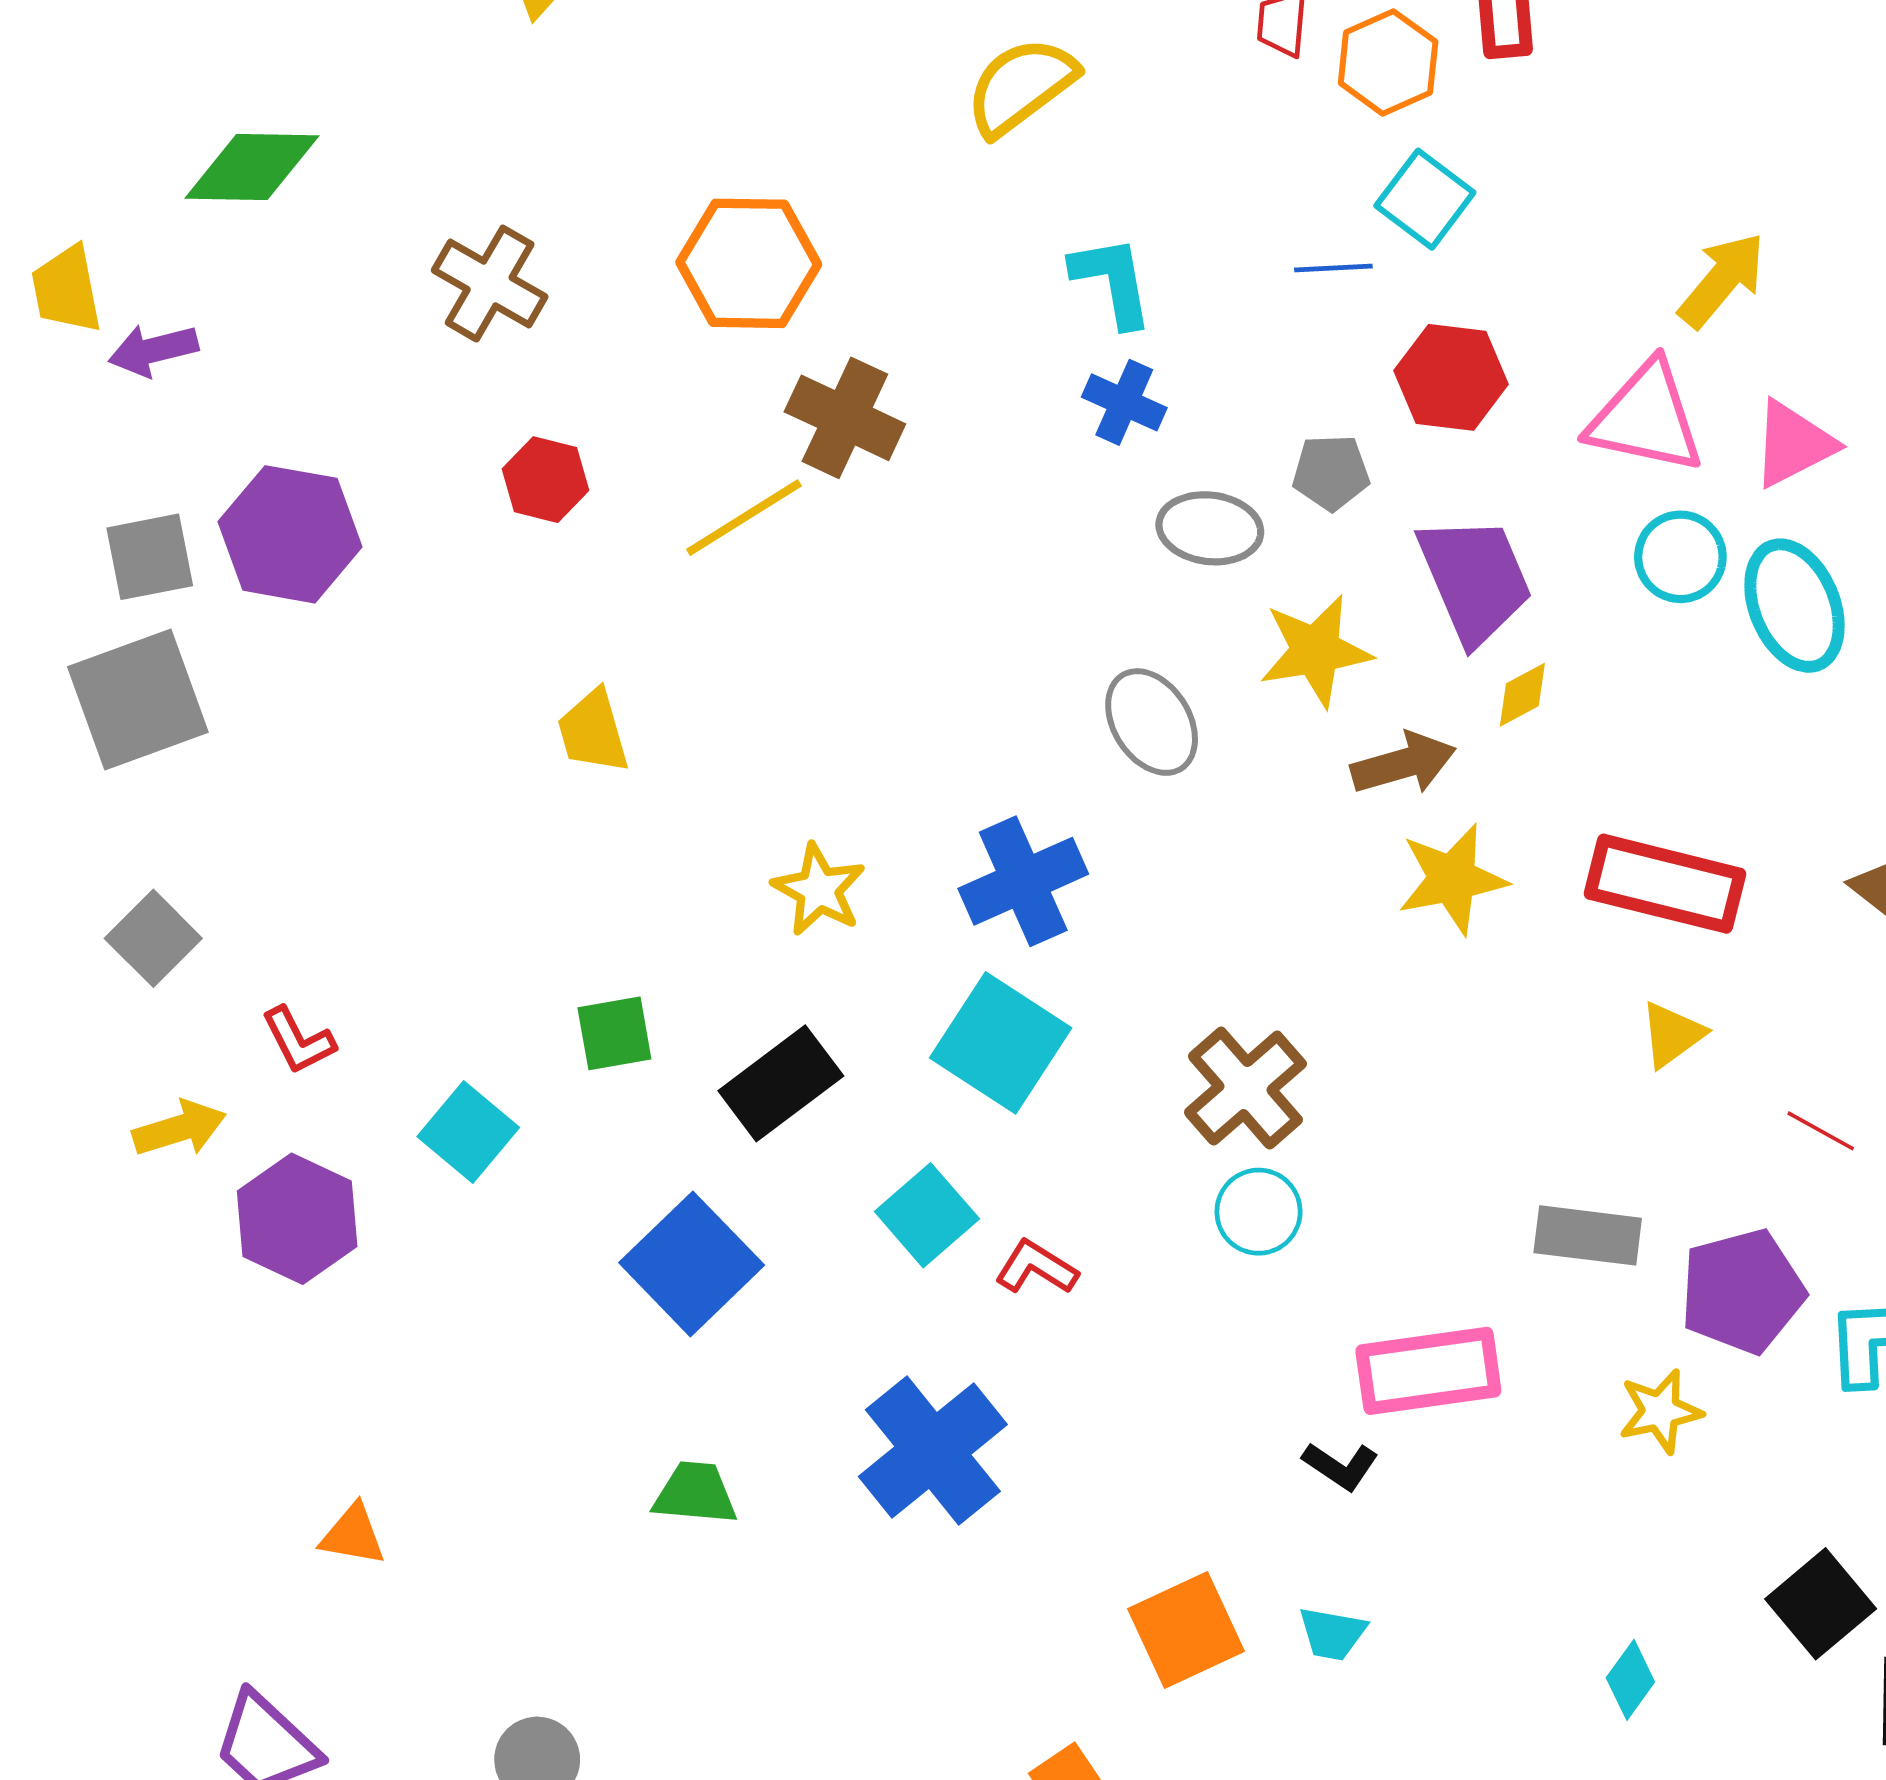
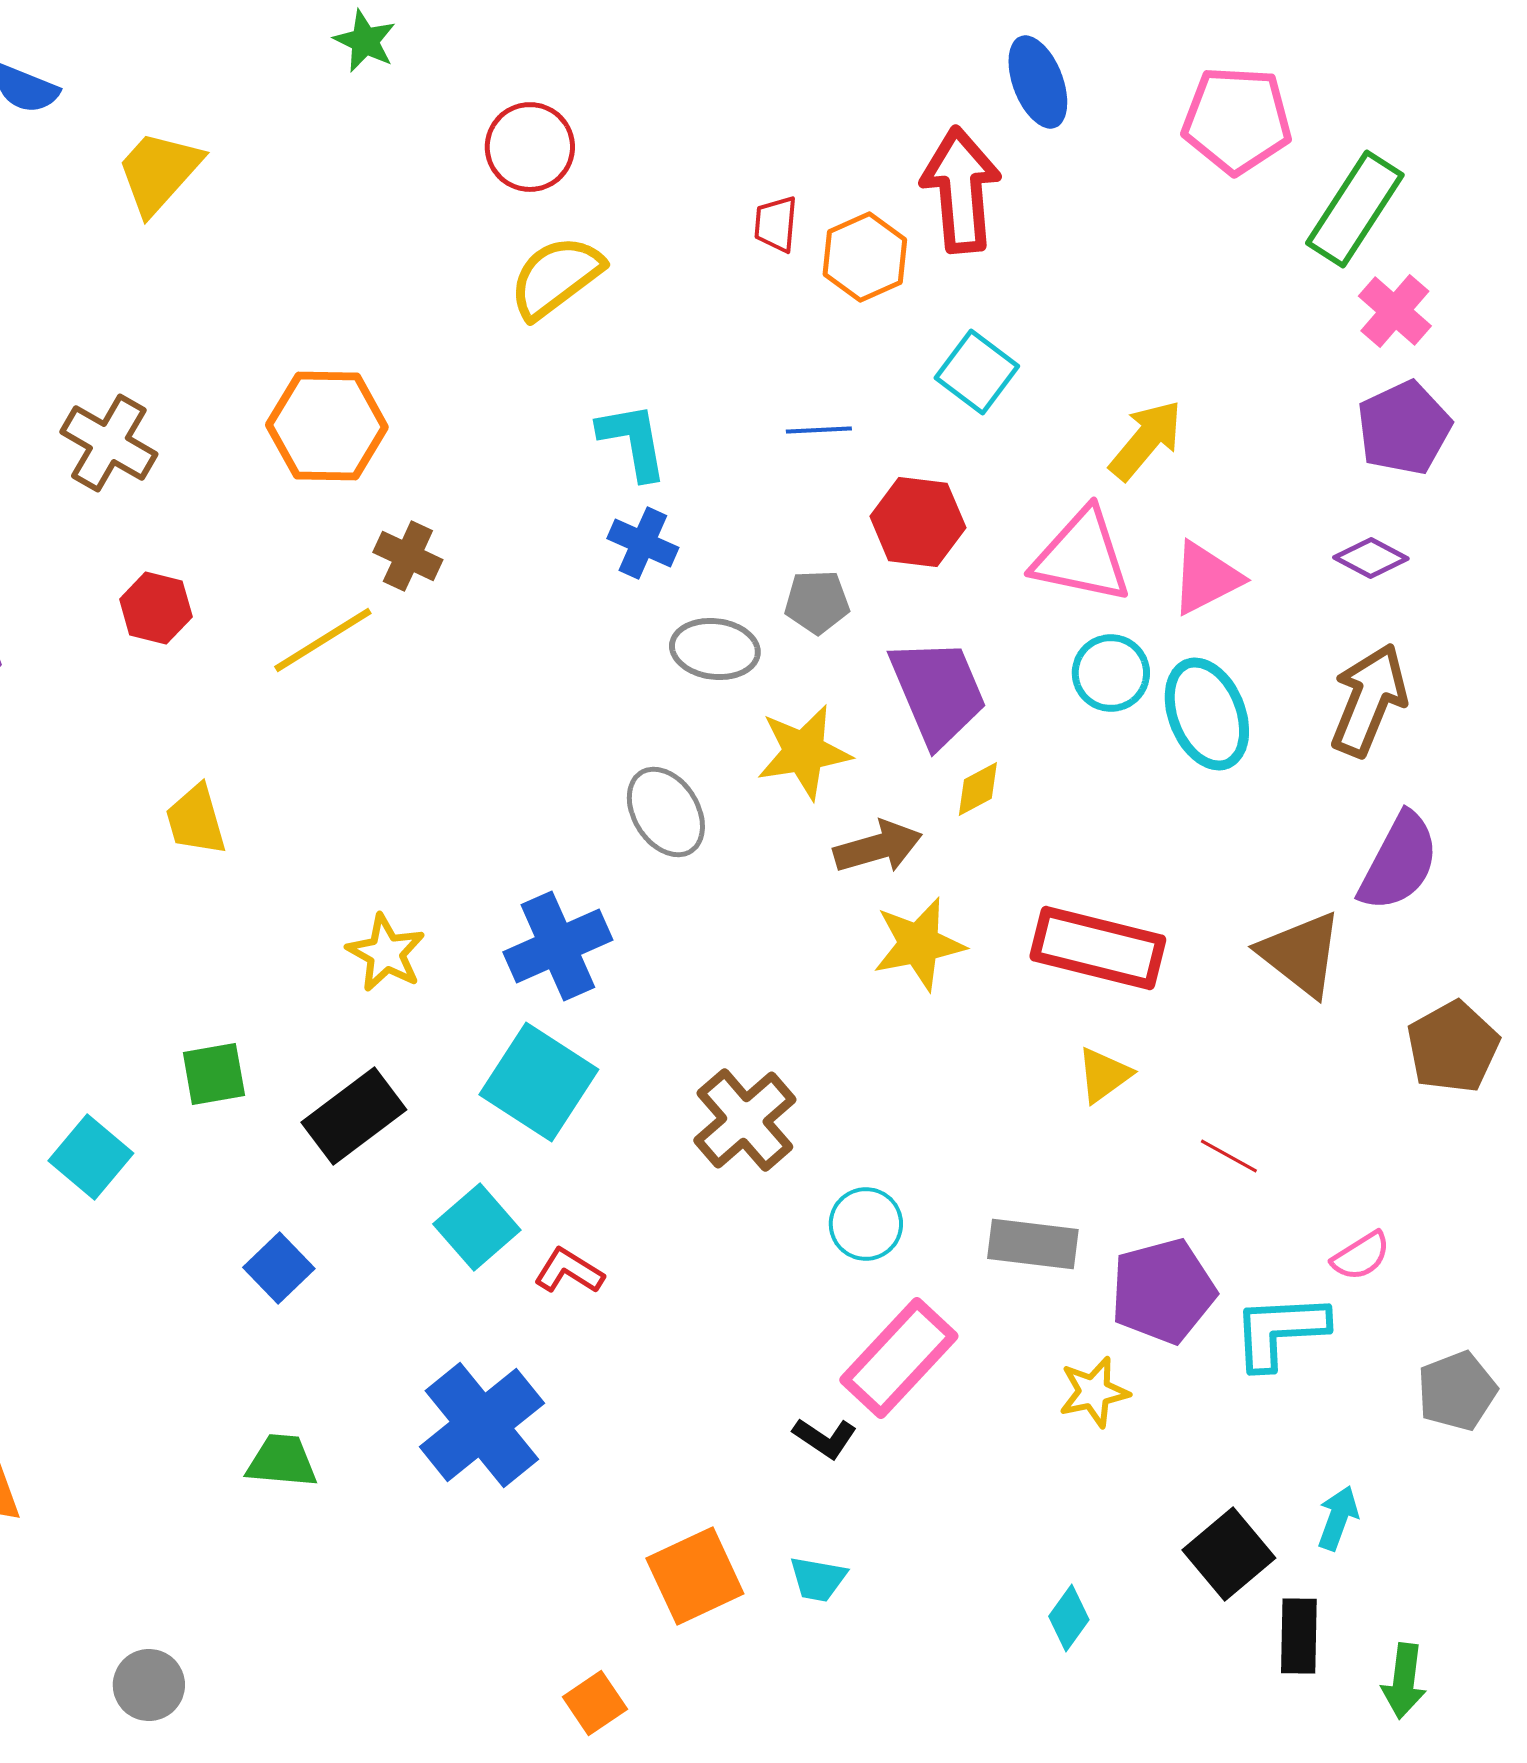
cyan square: (1425, 199) -> (977, 372), moved
brown cross: (845, 418) -> (408, 556), size x0.7
cyan circle: (1259, 1212) -> (866, 1224), moved
blue square: (692, 1264) -> (279, 1268), size x0.6
pink rectangle: (1428, 1371) -> (899, 1358), turned -39

